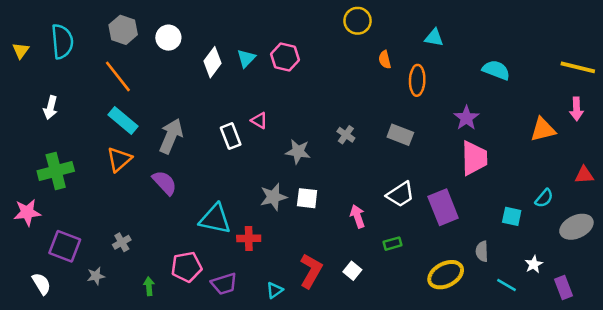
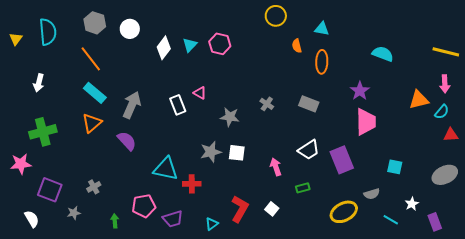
cyan triangle: (434, 38) -> (322, 29), moved
cyan semicircle: (544, 198) -> (442, 112), moved
gray semicircle: (482, 251) -> (372, 194), turned -105

